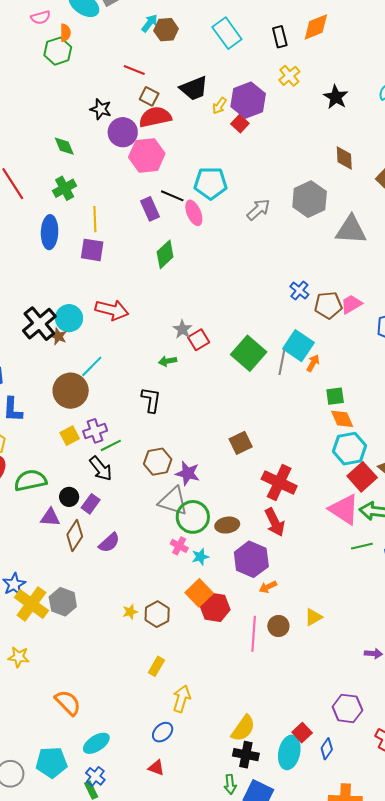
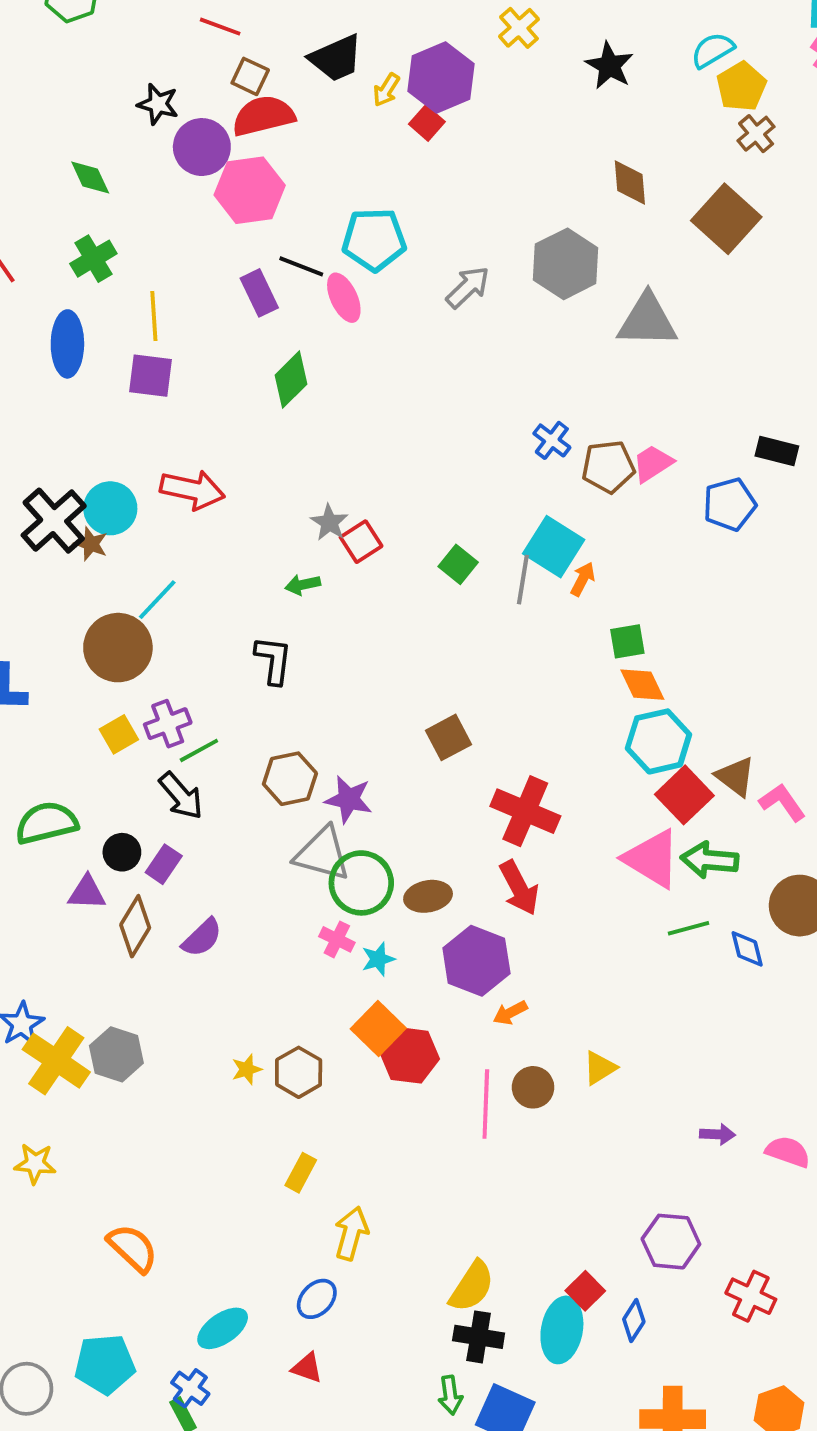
green square: (249, 353) -> (458, 564), size x0.6
cyan ellipse: (96, 743) -> (223, 1328), moved

